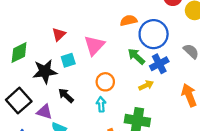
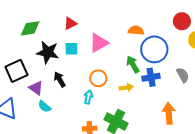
yellow arrow: (146, 85) -> (126, 88), moved

